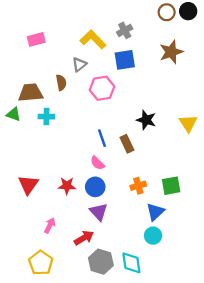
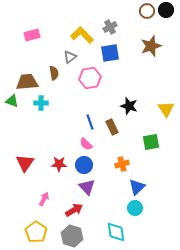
green square: (171, 186) -> (151, 142), moved
gray hexagon: (101, 262) -> (72, 236), moved

